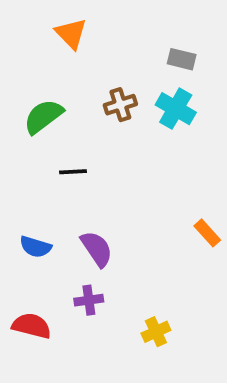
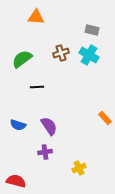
orange triangle: (71, 34) -> (36, 17), turned -42
red semicircle: (32, 326) -> (16, 181), moved

